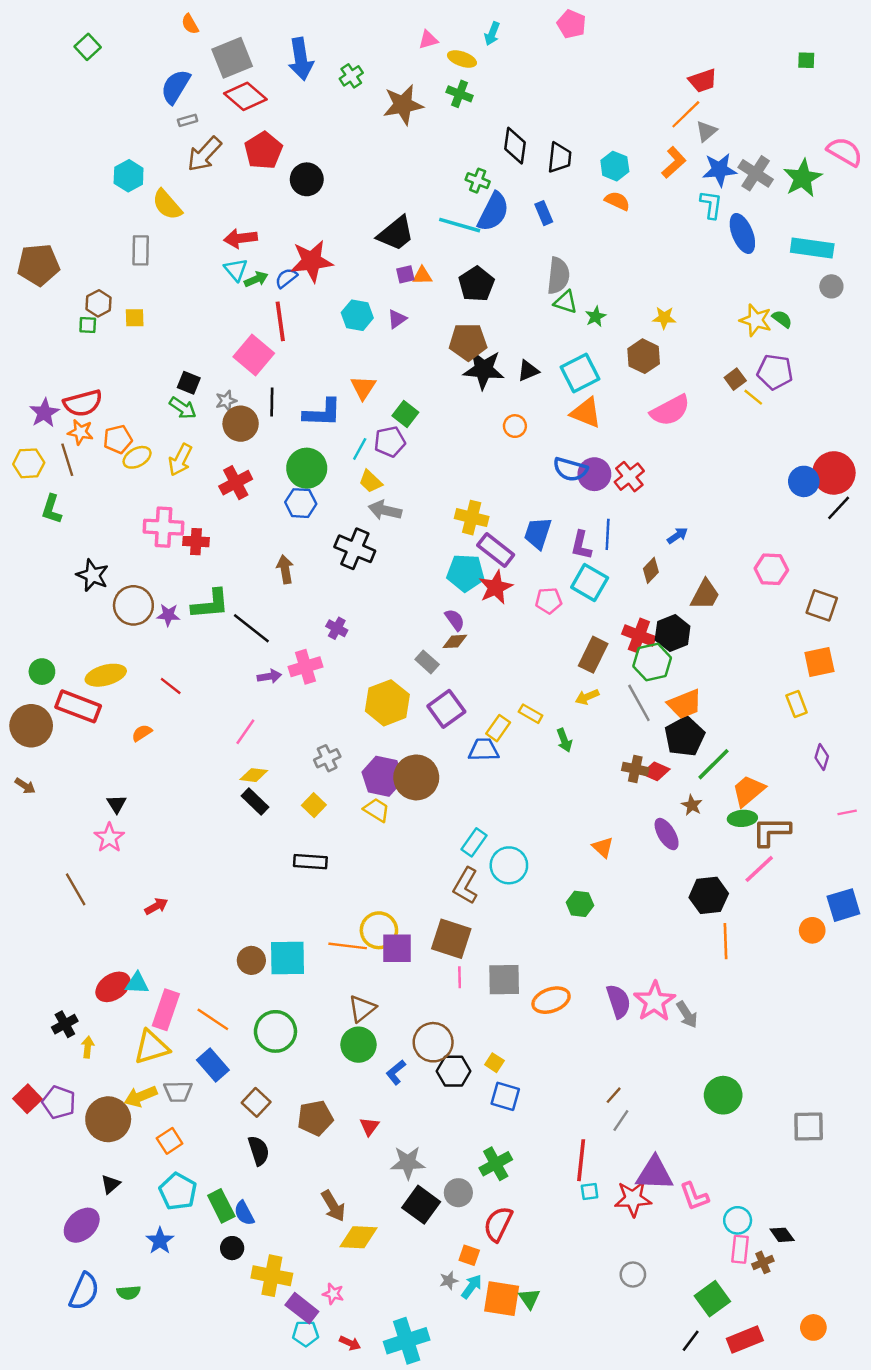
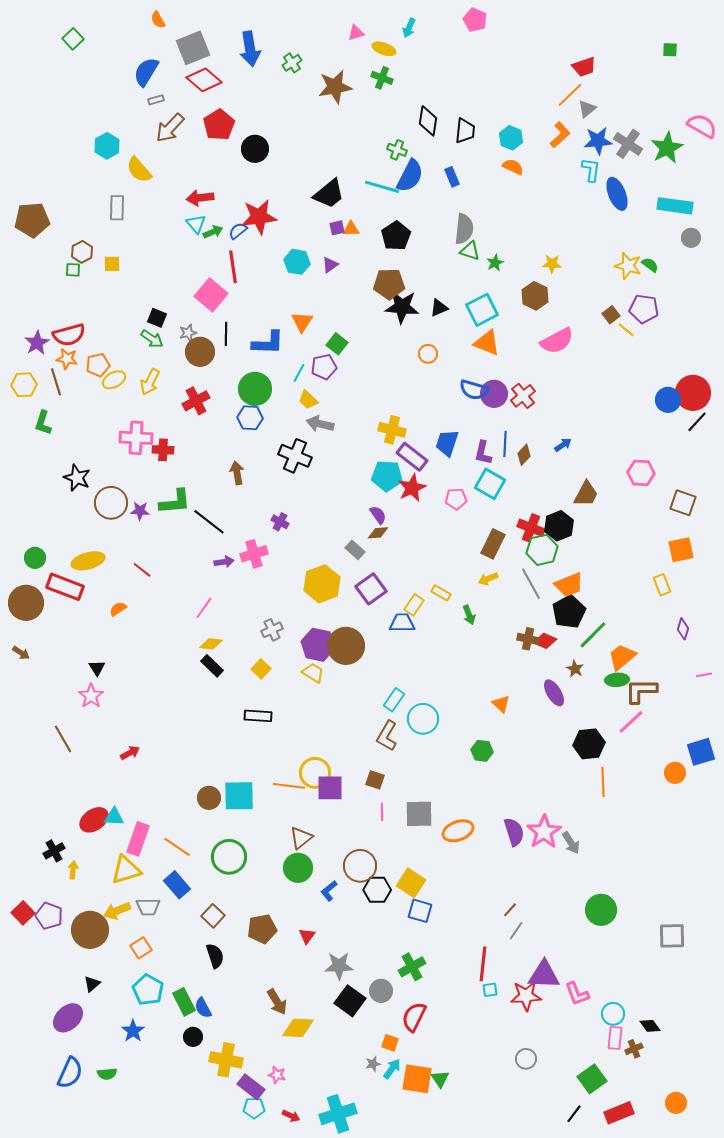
brown diamond: (651, 570) -> (524, 455), moved
brown square: (451, 939) -> (375, 780), size x0.6
yellow square: (494, 1063) -> (411, 883), size x1.8

